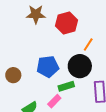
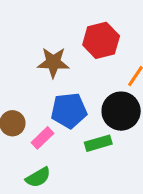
brown star: (36, 14) -> (53, 62), moved
pink rectangle: (54, 101) -> (43, 138), moved

